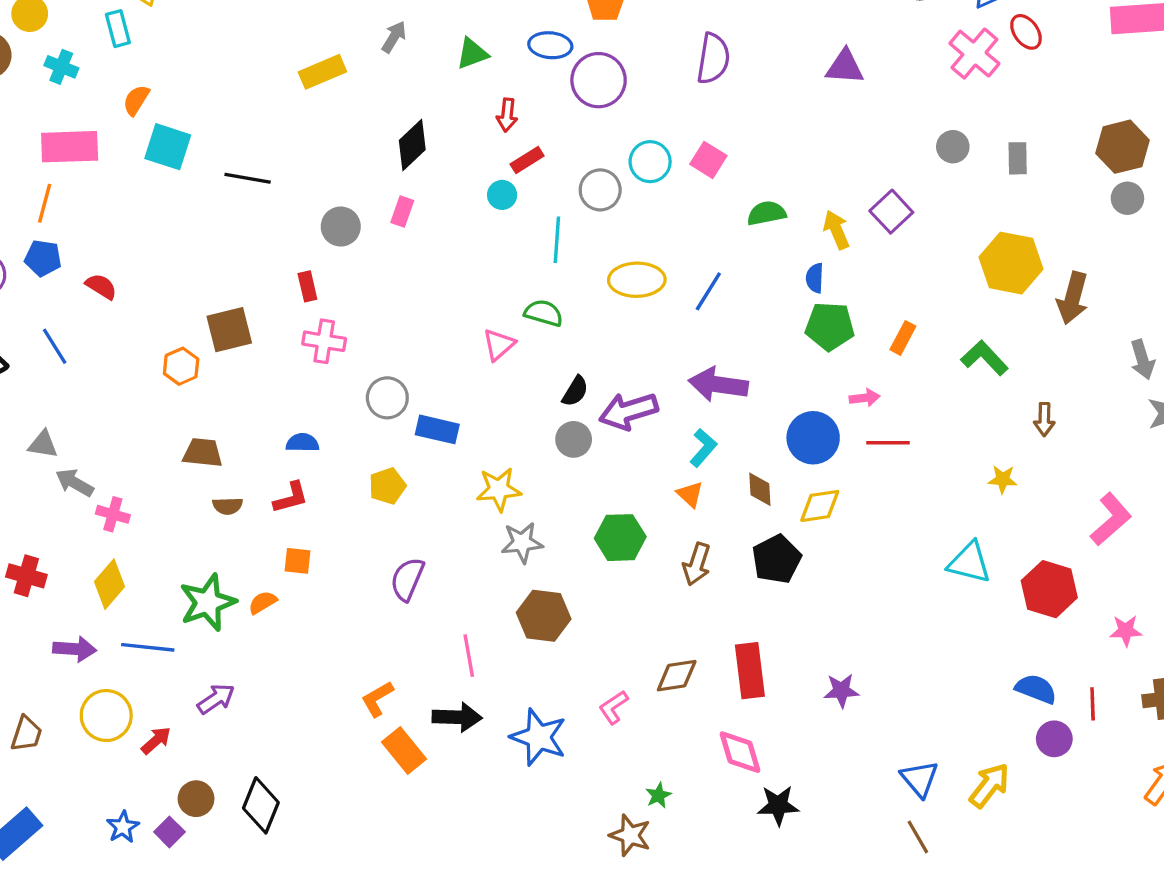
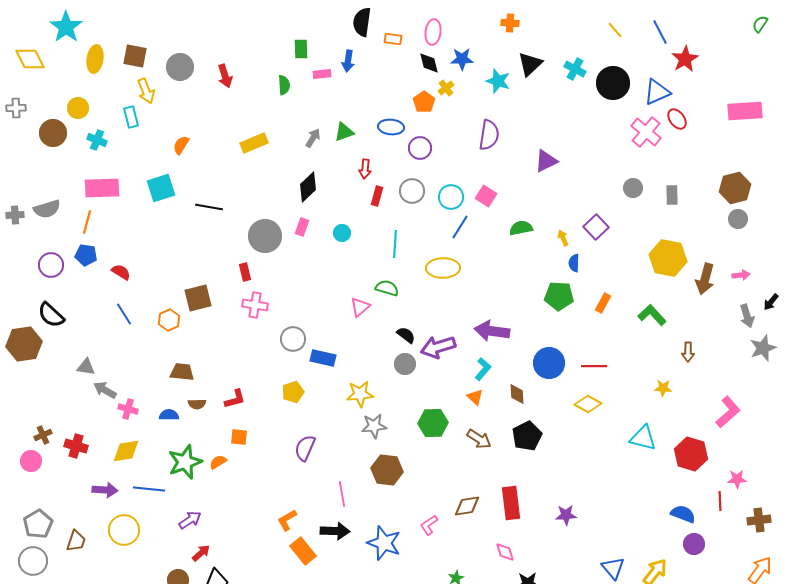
gray arrow: (394, 37) -> (313, 138), moved
purple triangle: (845, 67) -> (546, 161), moved, turned -30
purple circle: (599, 80) -> (420, 148), size x0.7
orange semicircle: (136, 100) -> (181, 145), moved
cyan square: (168, 147) -> (161, 188), turned -36
red rectangle: (527, 160) -> (377, 196), turned -42
gray circle: (600, 190) -> (412, 191), moved
cyan circle: (502, 195) -> (342, 233), moved
gray circle: (341, 227) -> (265, 236), size x1.4
yellow arrow: (836, 230) -> (563, 238), size x0.7
blue semicircle: (815, 278) -> (574, 263), moved
blue line: (708, 291) -> (460, 227), moved
blue line: (55, 346) -> (124, 314), moved
black semicircle: (575, 391) -> (406, 335), turned -84
pink arrow: (865, 398) -> (741, 275), moved
blue semicircle: (302, 443) -> (169, 415), moved
yellow diamond: (820, 506) -> (588, 404), moved, turned 36
brown arrow: (697, 564) -> (479, 439), turned -75
yellow diamond: (110, 584) -> (126, 451), turned 40
red line: (1093, 704) -> (720, 501), moved
red arrow: (156, 740) -> (201, 553), moved
pink diamond: (740, 752) -> (505, 552), size x0.7

